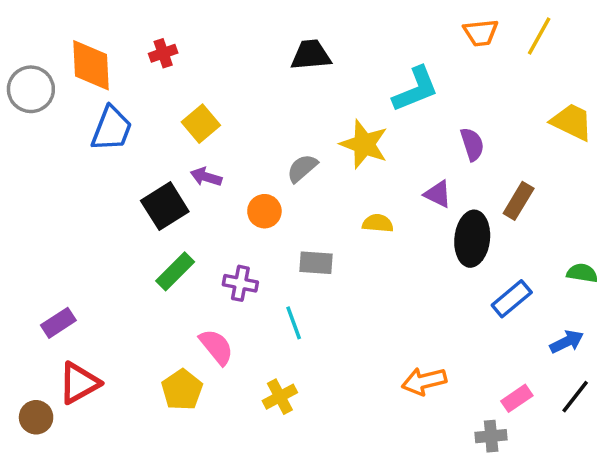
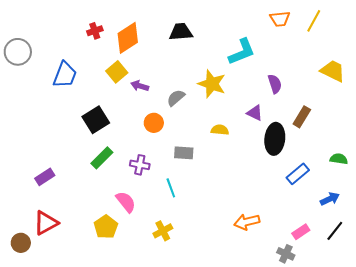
orange diamond: (91, 65) -> (128, 38), moved, turned 60
purple arrow: (206, 177) -> (140, 86), moved
purple rectangle: (58, 323) -> (45, 177), moved
gray cross: (491, 436) -> (286, 254), turned 30

